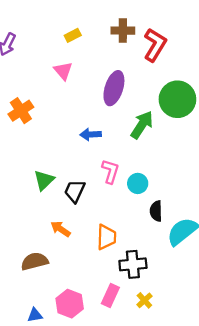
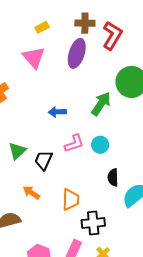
pink triangle: (63, 71) -> (34, 57), size x1.4
purple ellipse: (114, 88) -> (77, 53), moved
pink L-shape: (110, 171) -> (74, 143), turned 55
cyan circle: (138, 183) -> (100, 145), moved

